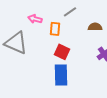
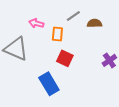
brown semicircle: (95, 27) -> (95, 23), moved
blue rectangle: (61, 75) -> (49, 84), moved, turned -30

